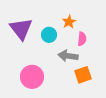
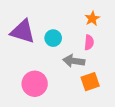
orange star: (69, 22) -> (92, 18), moved
purple triangle: (21, 29) -> (23, 32), turned -35

